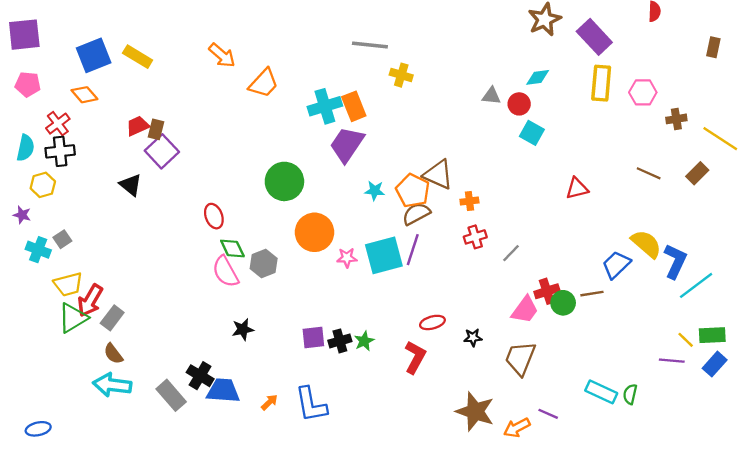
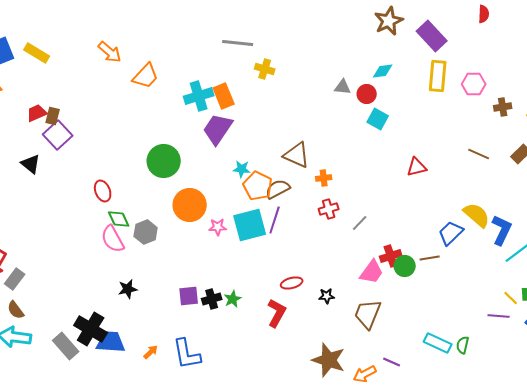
orange pentagon: (413, 191) -> (258, 186), moved
black cross: (200, 376) -> (91, 329), size x1.4

